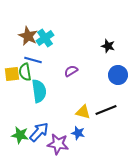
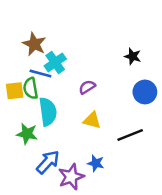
cyan cross: (45, 38) -> (55, 62), moved
yellow triangle: (83, 112) -> (92, 120), moved
green star: (20, 135) -> (27, 134), moved
purple star: (58, 144) -> (71, 177), turned -30

